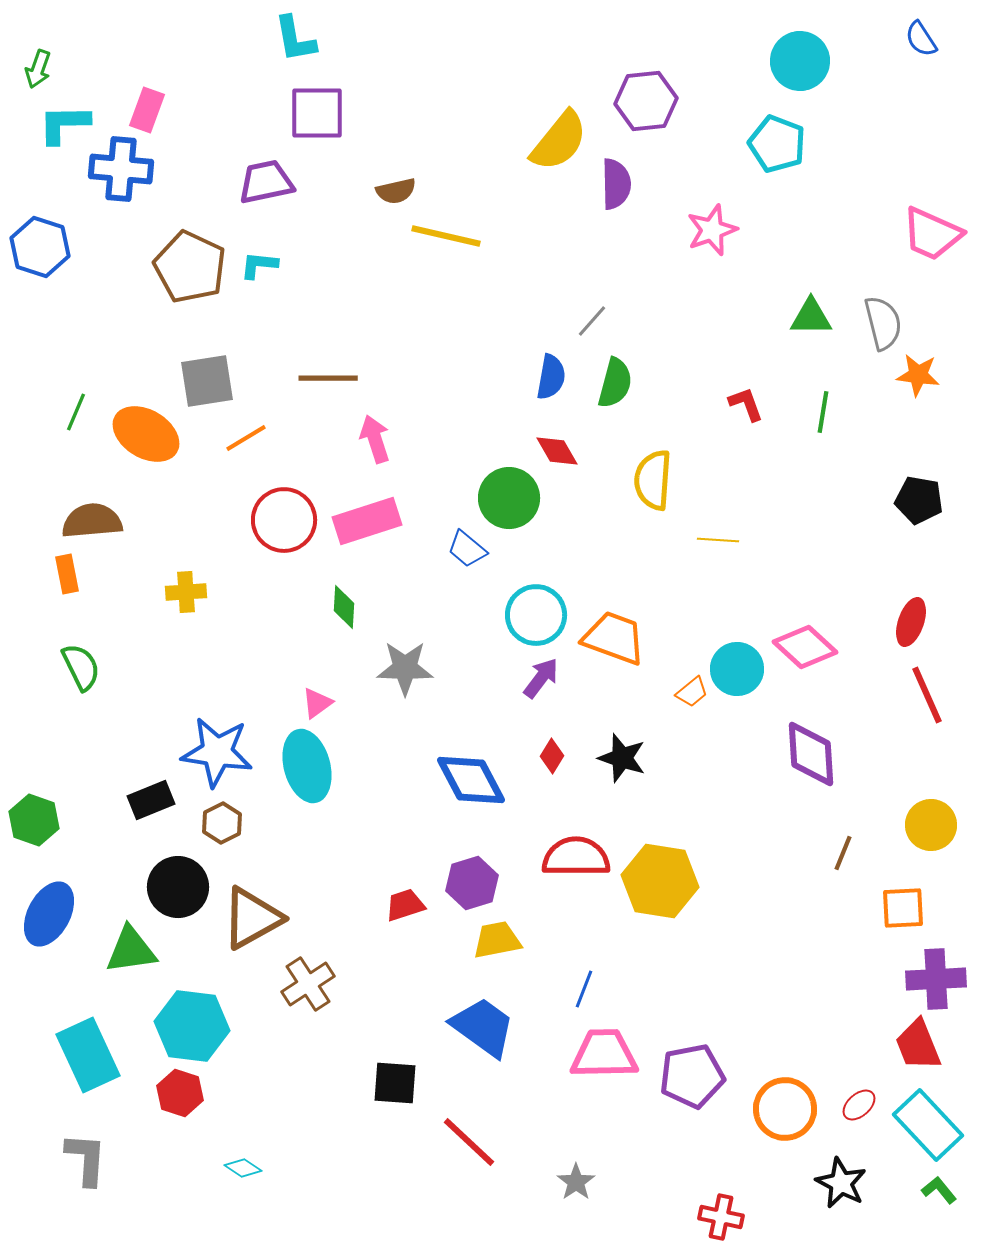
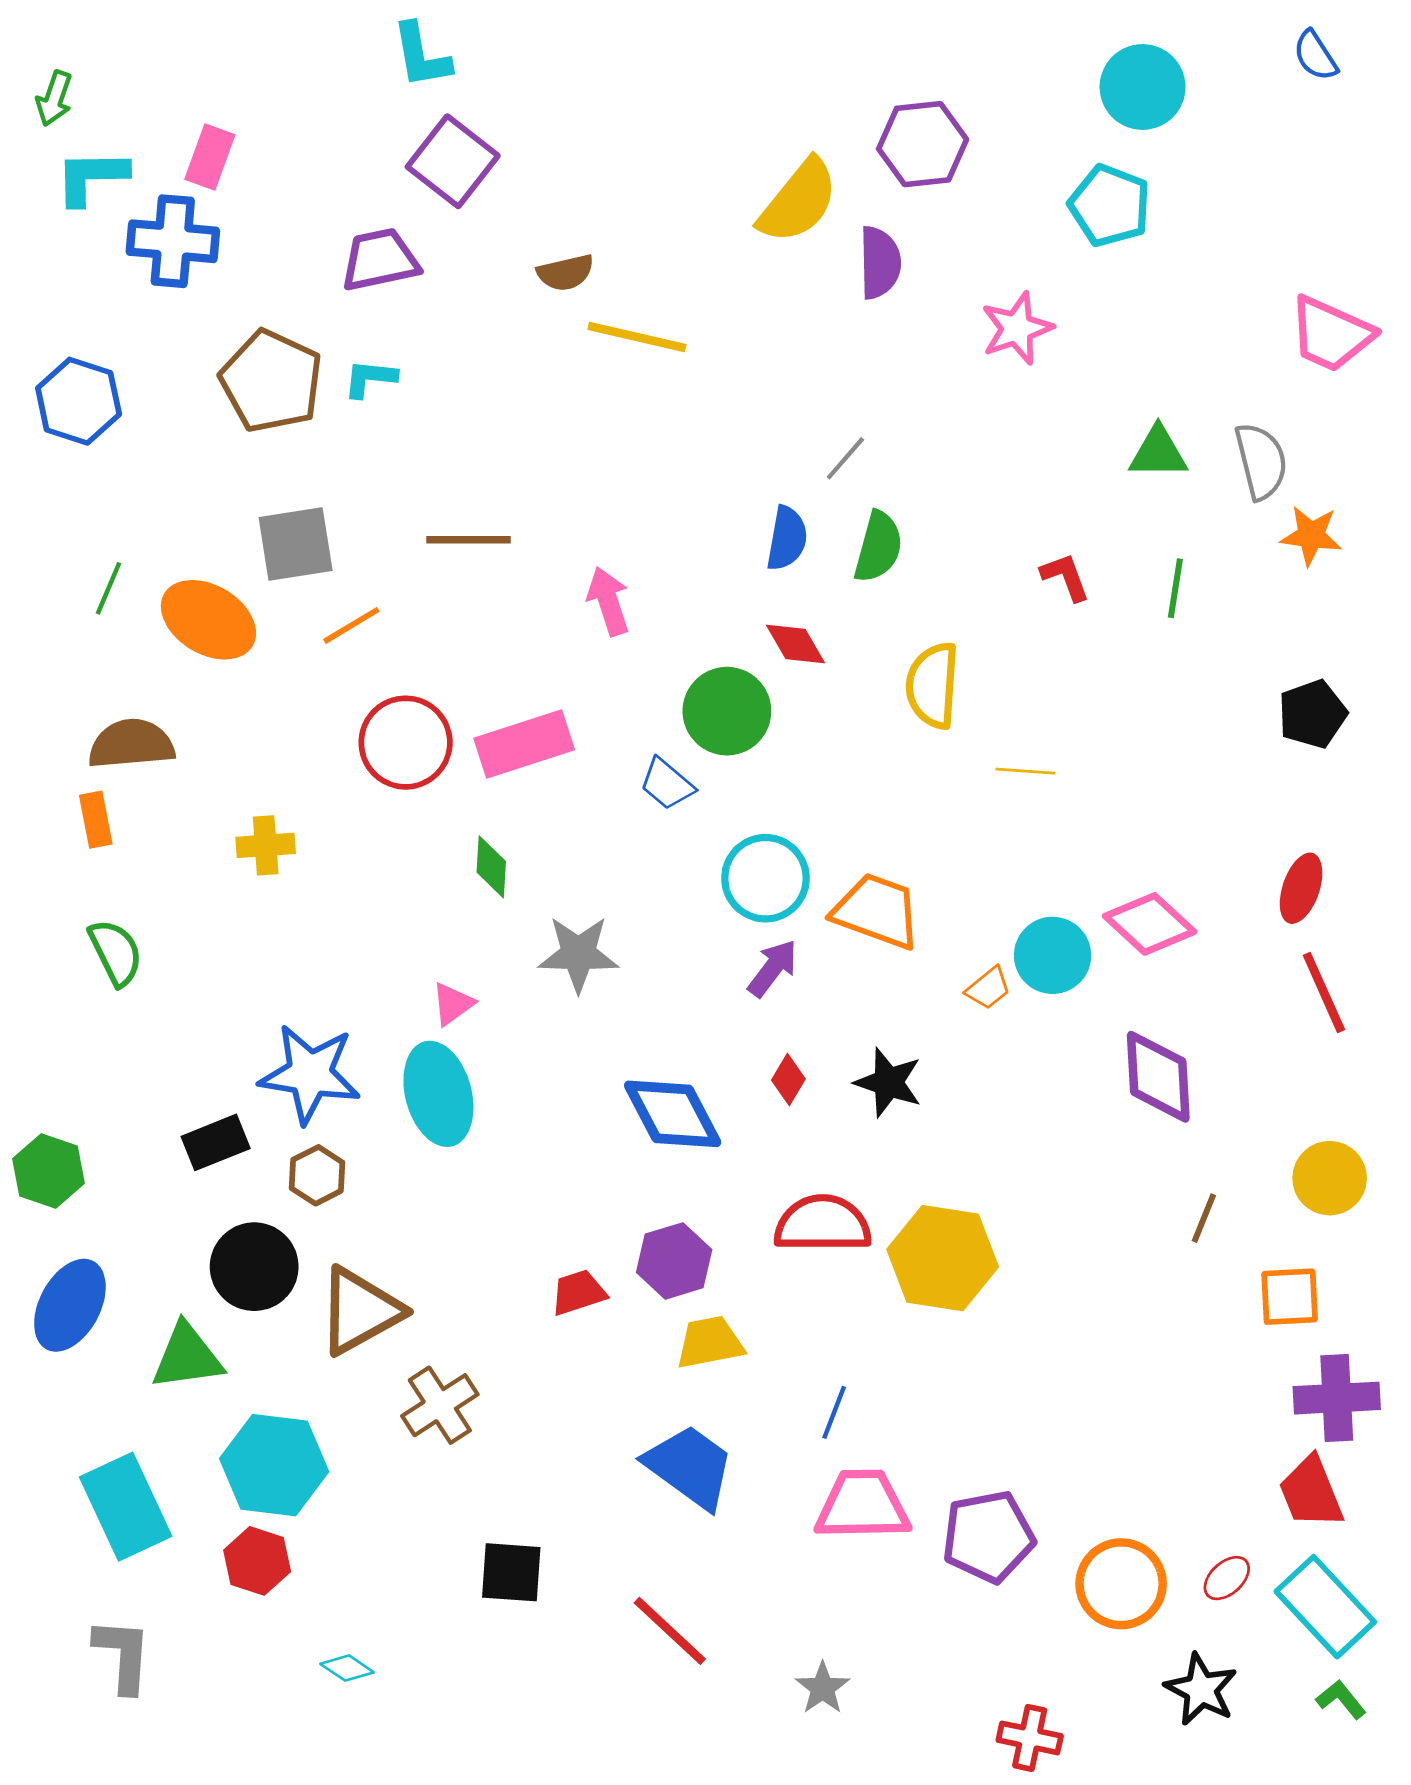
purple square: (317, 113) -> (453, 161), turned 38
blue hexagon: (40, 247) -> (79, 401), moved
pink arrow: (375, 439) -> (608, 601), moved
black pentagon: (919, 500) -> (1312, 714), turned -30
black square: (395, 1083) -> (511, 1572), moved

